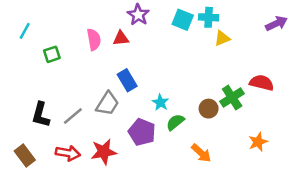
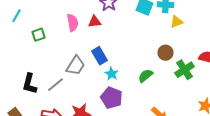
cyan star: (160, 102) -> (112, 74), moved
gray trapezoid: (107, 104) -> (76, 66), moved
brown circle: (209, 109) -> (166, 53), moved
green semicircle: (175, 122) -> (146, 76), moved

